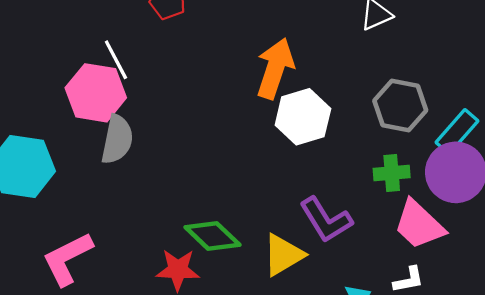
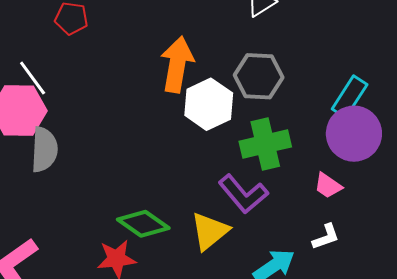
gray hexagon: (400, 105) -> (259, 76), moved
green cross: (392, 173) -> (265, 144), moved, size x1.5
pink trapezoid: (419, 225) -> (328, 186), size x0.6

